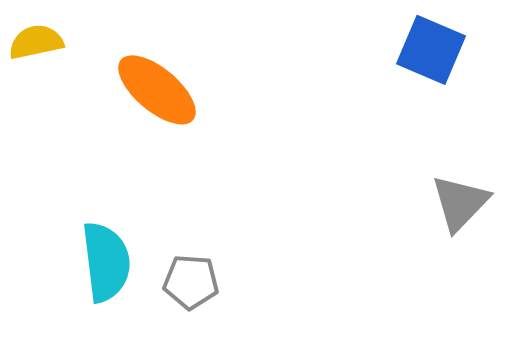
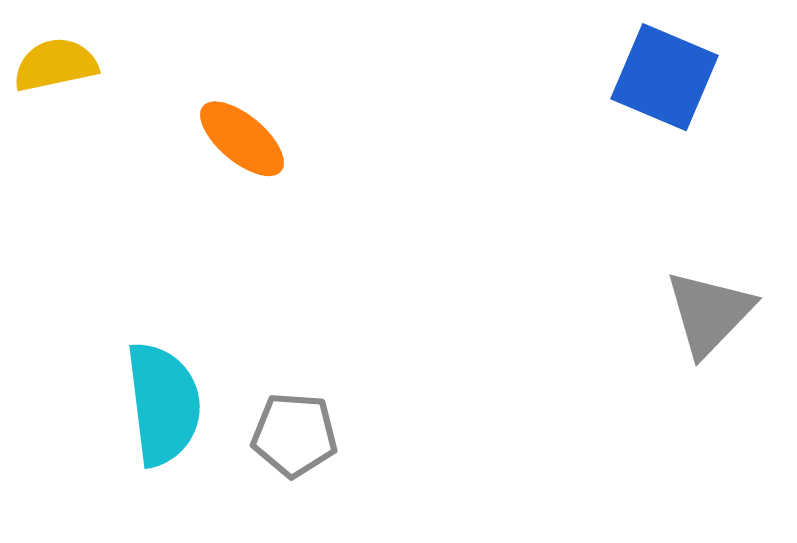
orange ellipse: (157, 90) -> (242, 139), size x0.7

